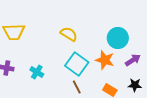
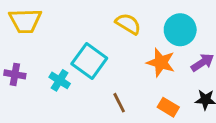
yellow semicircle: (69, 34) -> (128, 24), moved
cyan square: (77, 64) -> (89, 61), moved

